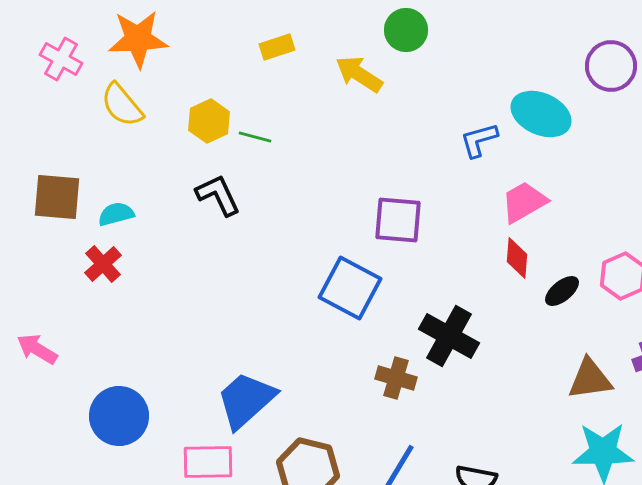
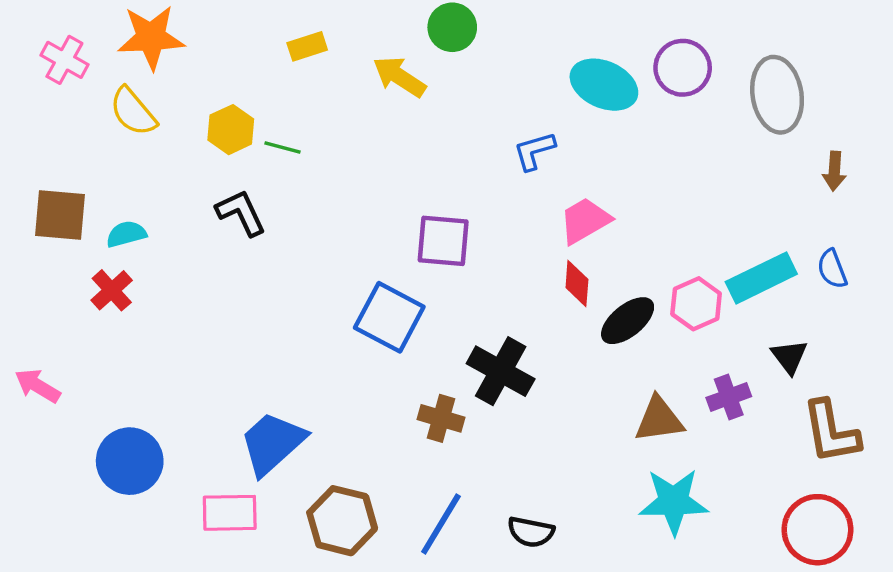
cyan ellipse: (541, 114) -> (604, 85), moved
black ellipse: (562, 291) -> (628, 321), size x1.4

